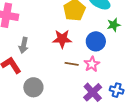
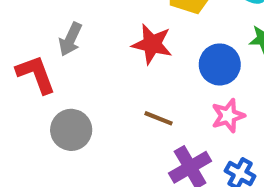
brown line: (72, 64) -> (158, 118), moved
pink star: (92, 64) -> (228, 116), moved

